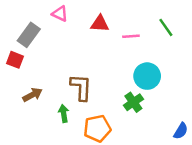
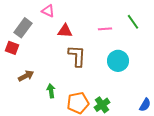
red triangle: (100, 24) -> (65, 31), moved
brown L-shape: (81, 87) -> (77, 56), moved
green cross: (133, 102) -> (102, 105), moved

